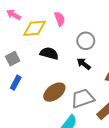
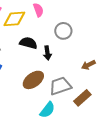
black arrow: (84, 64) -> (47, 53), moved, turned -136

